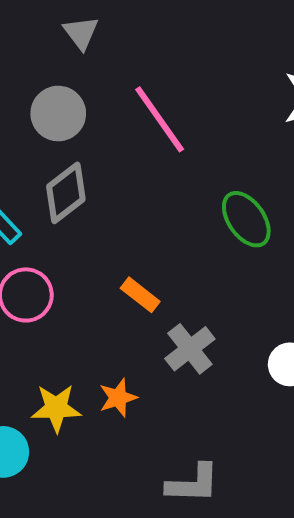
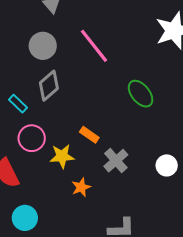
yellow star: (56, 408) -> (62, 156), moved

